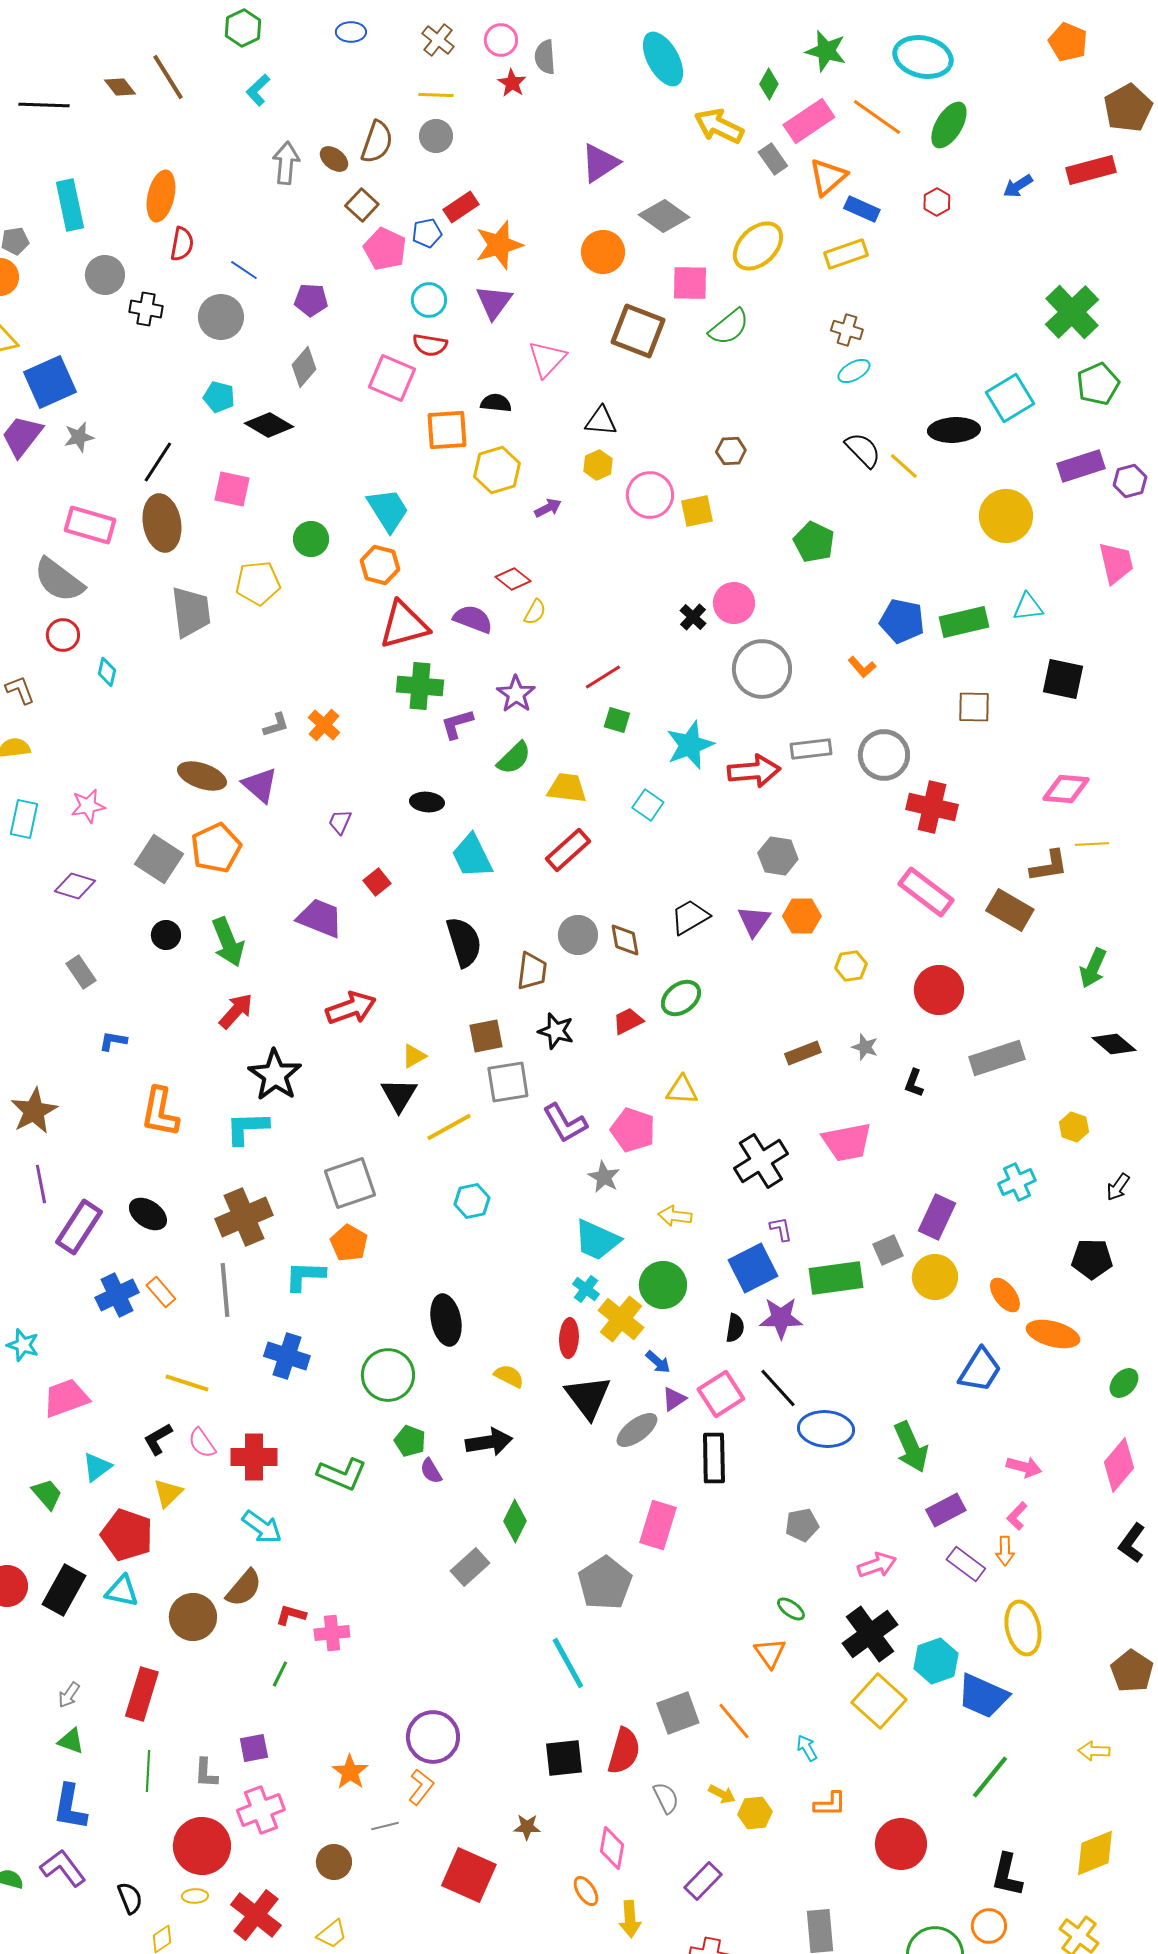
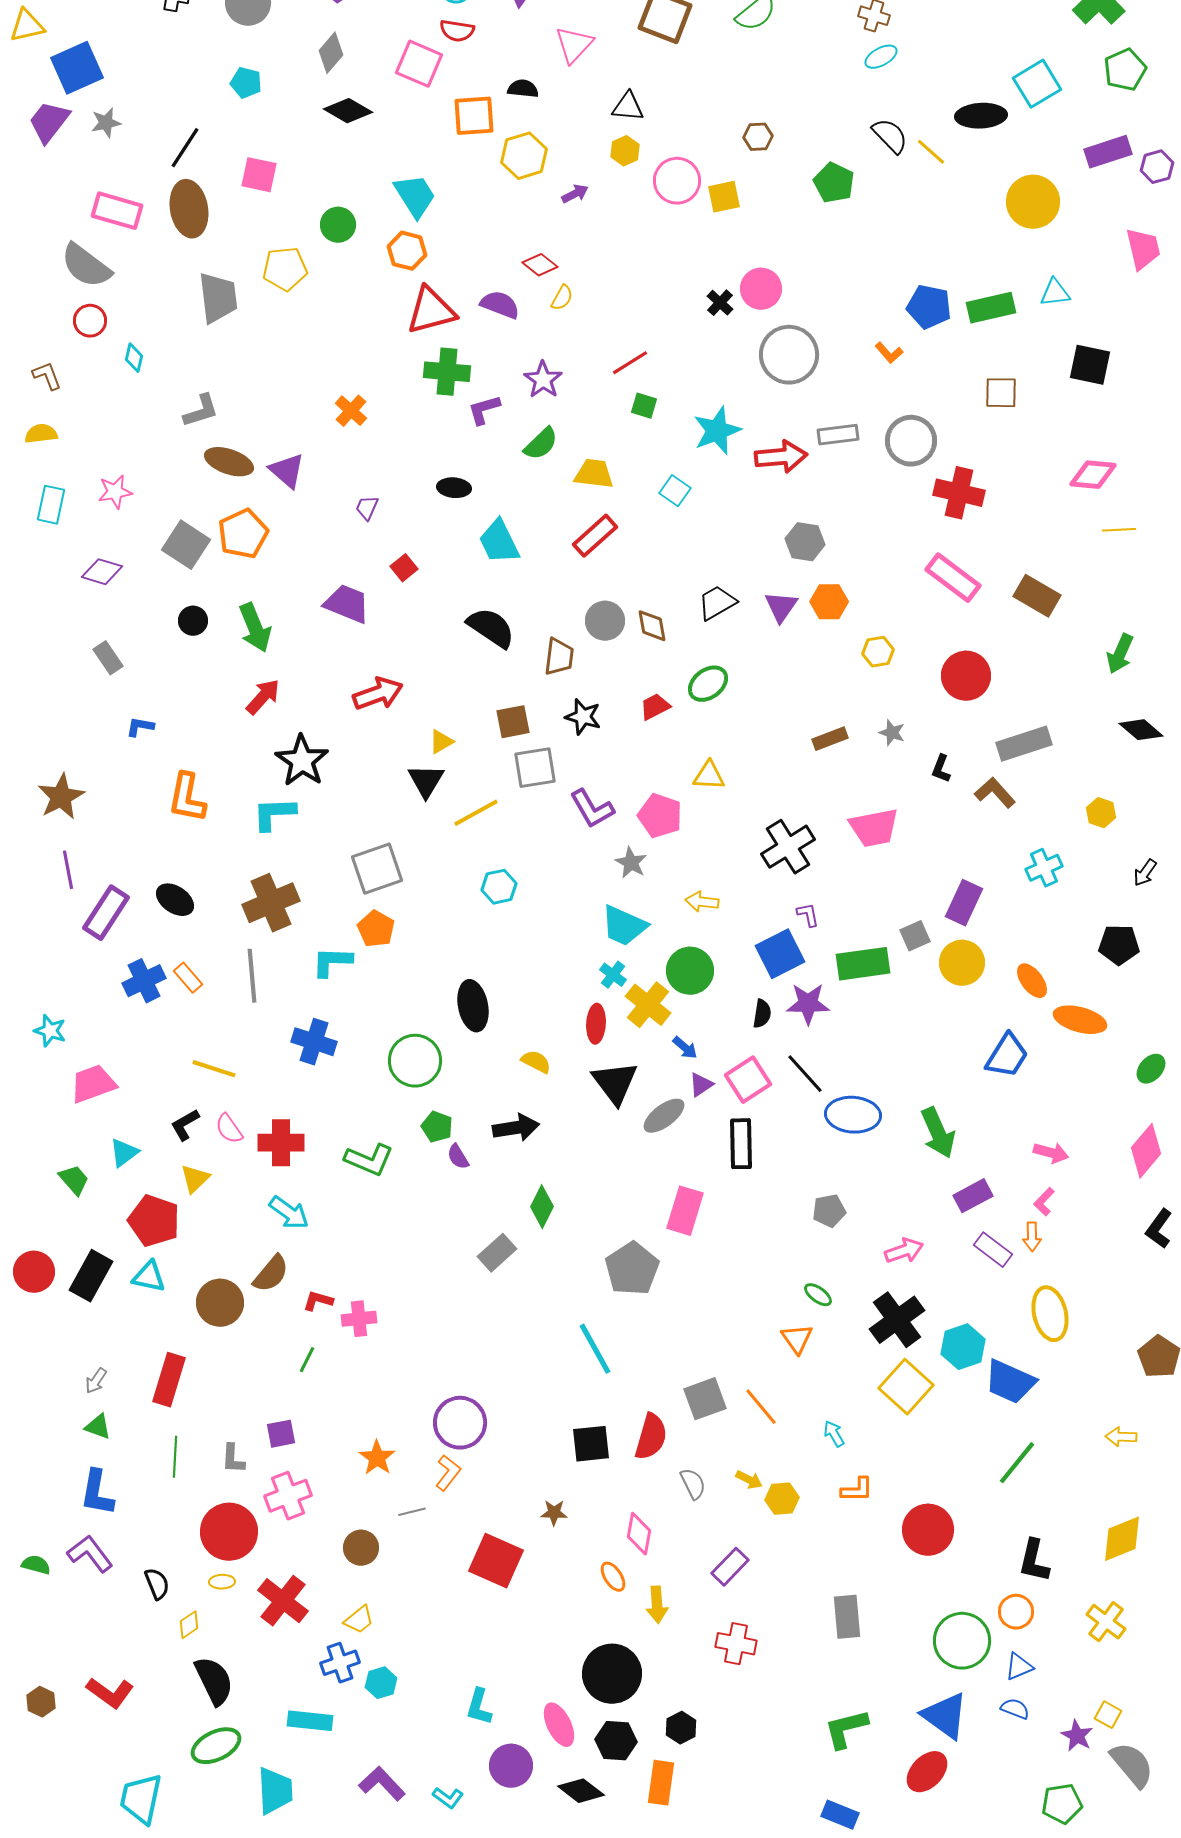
black diamond: (269, 425) -> (348, 111), moved
green pentagon: (814, 542) -> (834, 183), moved
gray L-shape: (276, 725) -> (201, 411), moved, size x1.4
brown L-shape: (1049, 866) -> (995, 793), moved, turned -123
black semicircle: (464, 942) -> (491, 628), turned -39

